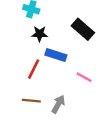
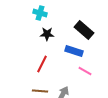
blue rectangle: (56, 55) -> (74, 51), moved

